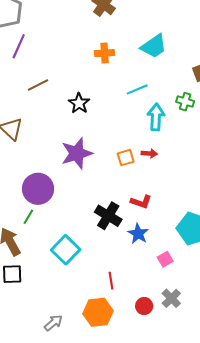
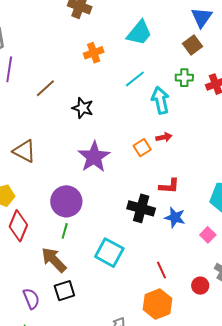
brown line: (38, 85) -> (45, 88), moved

